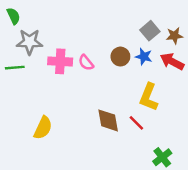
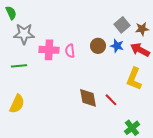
pink semicircle: (86, 63) -> (70, 51), turned 32
green line: (15, 68) -> (19, 66), moved
yellow L-shape: (149, 97) -> (134, 79), moved
yellow semicircle: (43, 128) -> (17, 104), moved

